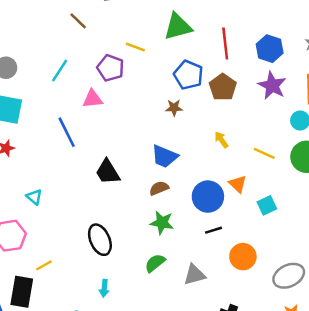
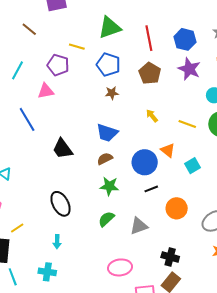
blue pentagon: (188, 75) -> (108, 65), moved
cyan arrow: (104, 288) -> (57, 242), moved

